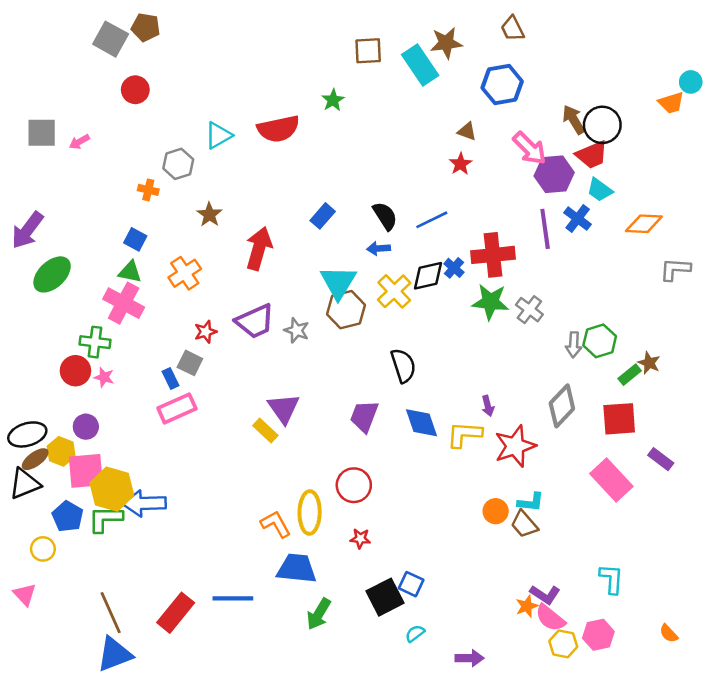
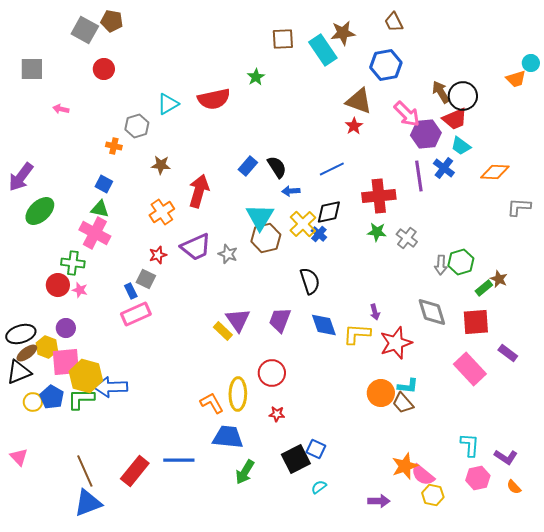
brown triangle: (467, 131) -> (359, 101), size x1.8
gray square: (42, 133) -> (32, 69), moved
pink arrow: (79, 142) -> (61, 109), turned 42
brown star: (209, 215) -> (161, 165), turned -30
black semicircle: (385, 216) -> (277, 167), moved
blue cross: (454, 268) -> (319, 234), moved
orange cross: (185, 273) -> (162, 212), moved
green star: (490, 302) -> (377, 232), size x0.7
gray diamond: (562, 406) -> (432, 312), turned -60
purple triangle: (284, 408) -> (238, 320), moved
yellow rectangle: (265, 431) -> (223, 331), moved
orange circle: (496, 511) -> (381, 393), size x1.4
yellow circle: (43, 549) -> (33, 402), moved
purple L-shape: (545, 594) -> (506, 457), moved
orange star: (527, 606) -> (405, 466), size x1.5
pink hexagon: (598, 635) -> (478, 478), moved
purple arrow: (470, 658) -> (379, 501), moved

